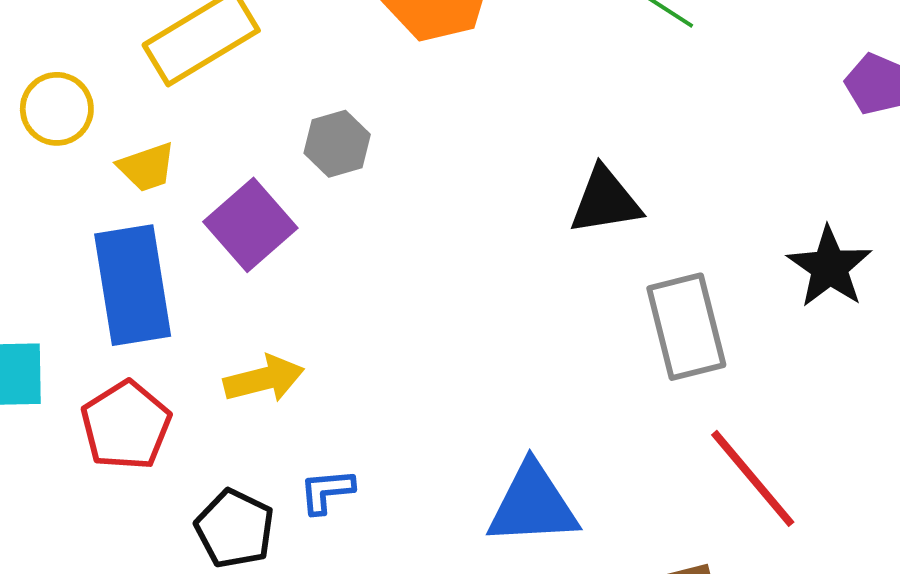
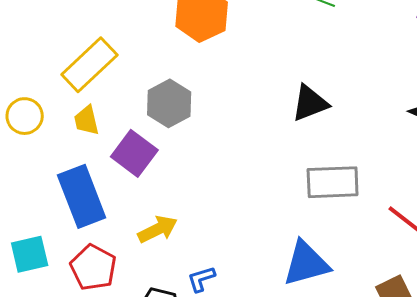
gray hexagon: (337, 144) -> (169, 103), size x1.4
yellow trapezoid: (147, 167) -> (86, 120), moved, turned 108
gray rectangle: (686, 327) -> (333, 182), moved, turned -66

